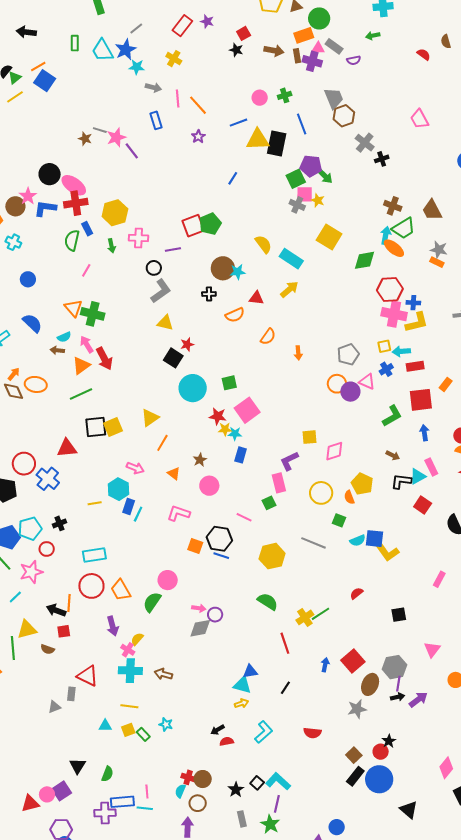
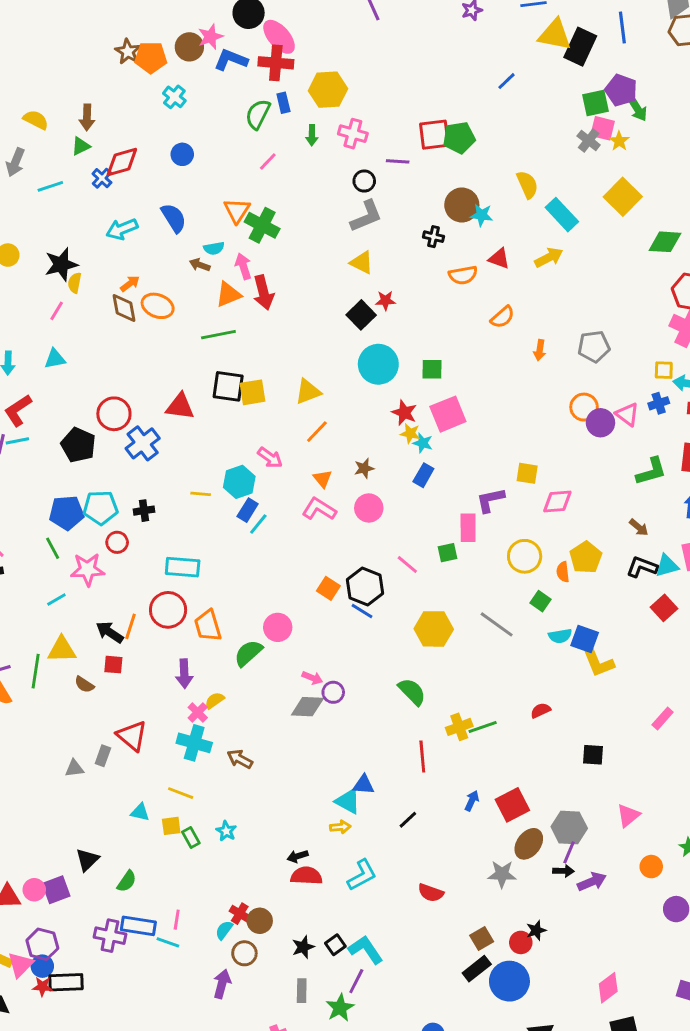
gray pentagon: (348, 354) -> (594, 346), moved
pink L-shape: (178, 513) -> (319, 509), moved
red semicircle: (227, 741) -> (306, 876), size x1.5

